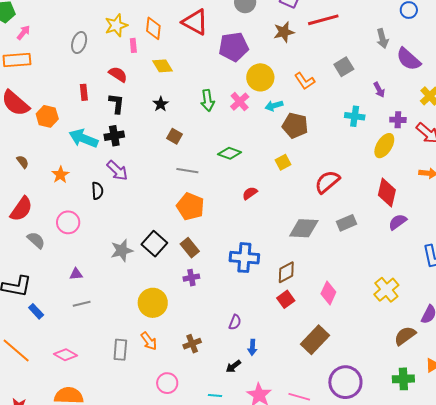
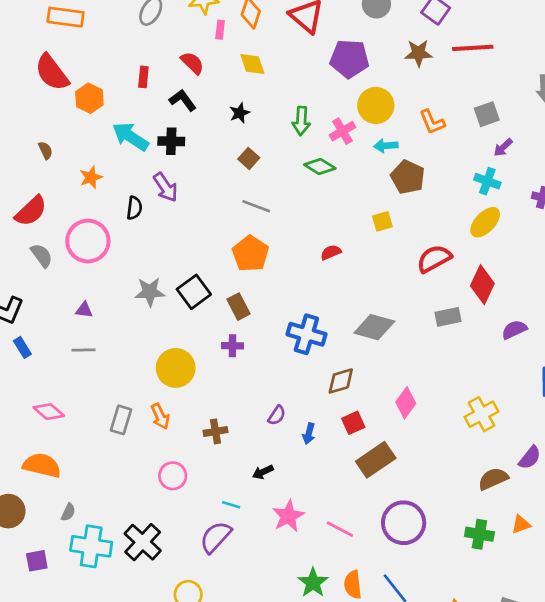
purple arrow: (379, 90) -> (503, 147), moved, turned 63
black L-shape: (117, 103) -> (183, 100), turned -55
yellow ellipse: (384, 146) -> (485, 222), moved
green diamond: (230, 153) -> (320, 166), moved
red diamond: (387, 193) -> (482, 285), moved
pink circle: (68, 222) -> (88, 241), size x1.4
gray diamond: (304, 228) -> (374, 327), moved
brown diamond: (286, 272) -> (341, 381), moved
red square: (286, 299) -> (353, 423), moved
blue arrow: (252, 347) -> (309, 434), moved

